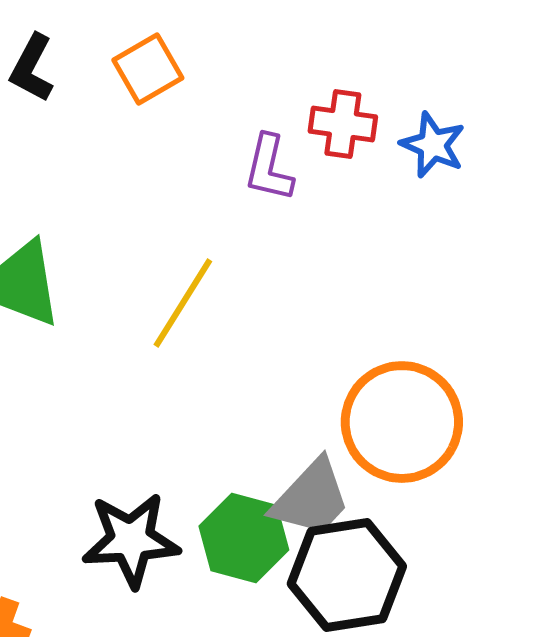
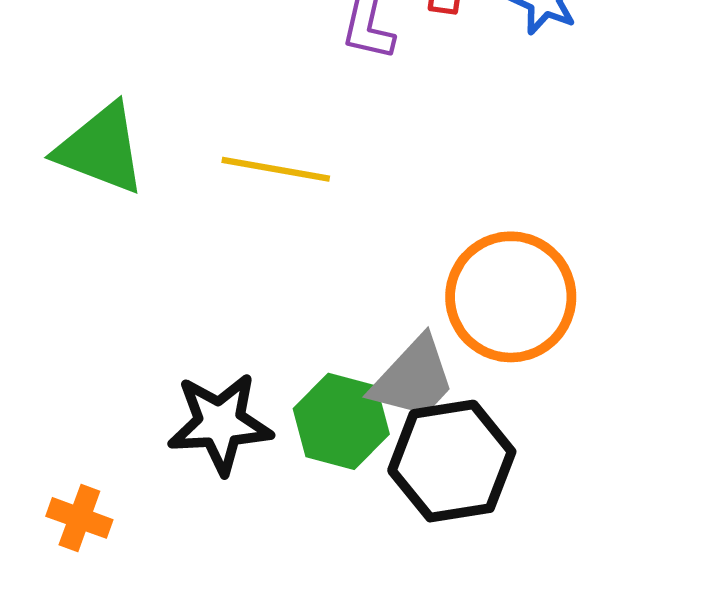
yellow line: (183, 303) -> (276, 169), turned 68

